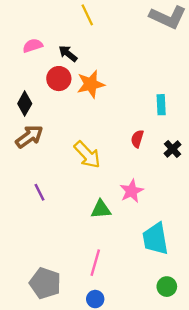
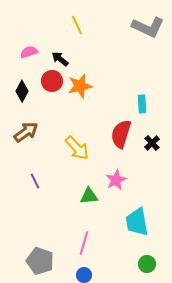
black diamond: (25, 104) -> (22, 91), moved
red semicircle: (137, 139) -> (121, 134), size x1.8

